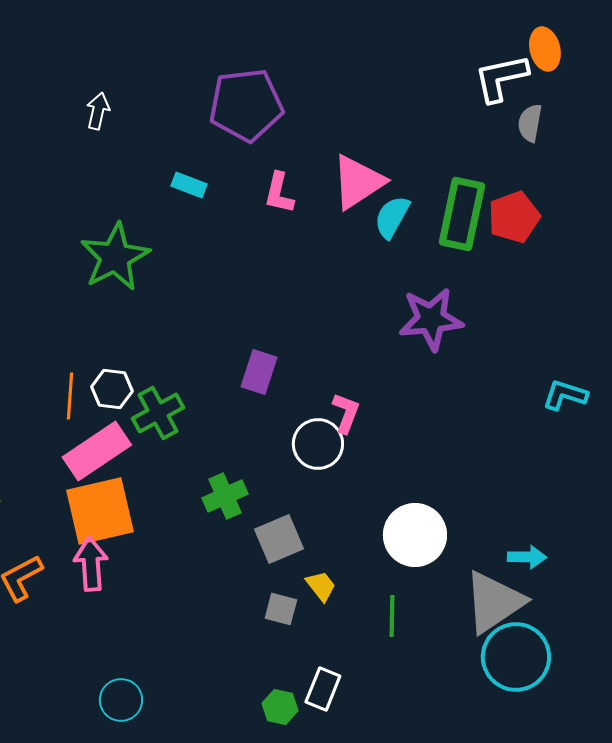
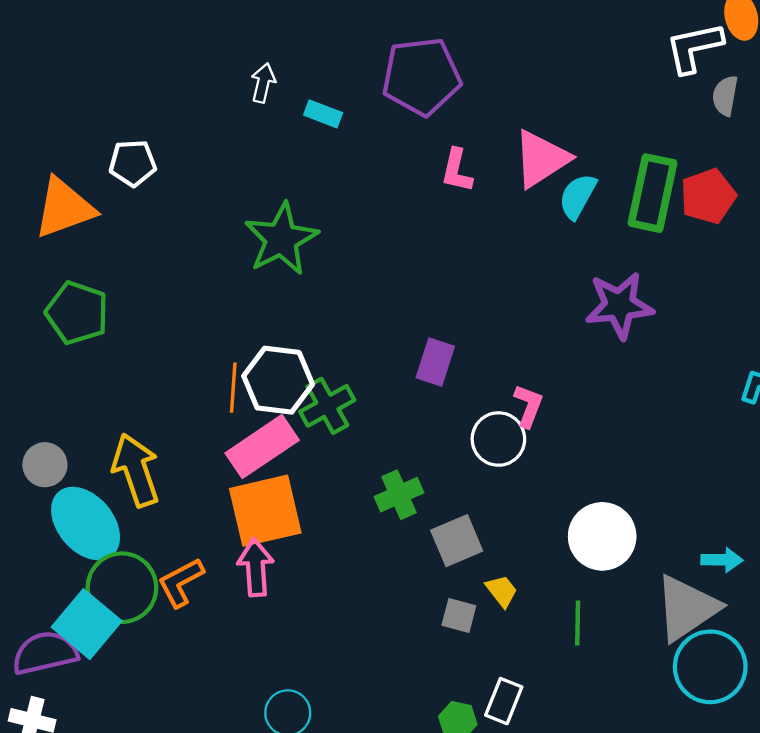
cyan rectangle: (189, 185) -> (323, 114), moved
white hexagon: (112, 389) -> (278, 380), size x1.6

